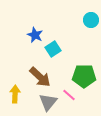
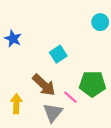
blue star: (35, 35) -> (13, 39), moved
pink line: (69, 95) -> (70, 97), moved

